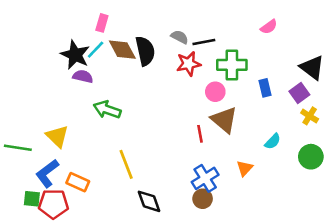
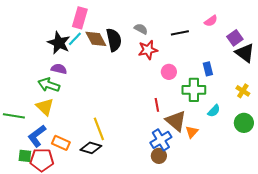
pink rectangle: (102, 23) -> (80, 18), size x1.5
black line: (204, 42) -> (180, 33), moved
green cross: (232, 65) -> (194, 90), moved
purple semicircle: (83, 76) -> (59, 69), moved
purple square: (299, 93) -> (235, 38), moved
green arrow: (107, 110) -> (49, 85), moved
brown triangle: (224, 120) -> (176, 121), moved
black diamond: (149, 201) -> (91, 148), moved, turned -55

